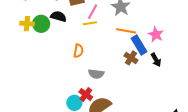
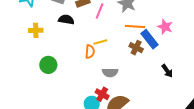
yellow line: (90, 23) -> (100, 42), moved
green circle: (41, 24) -> (48, 65), moved
brown cross: (131, 58) -> (136, 48), moved
black arrow: (156, 60) -> (167, 71), moved

